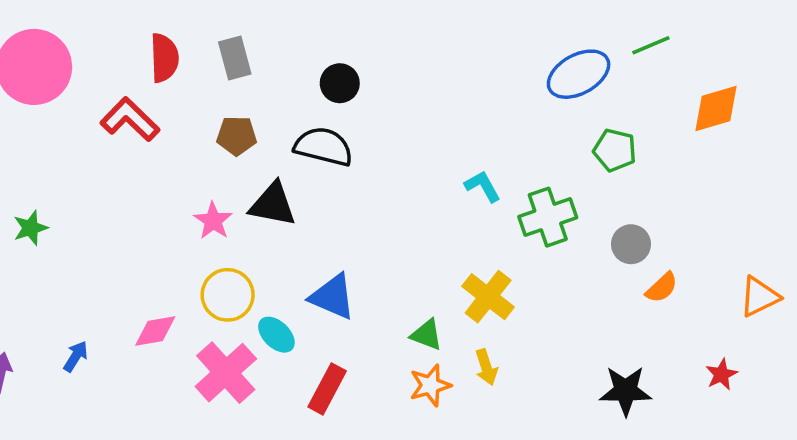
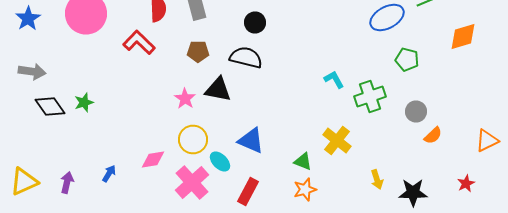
yellow arrow: (486, 367) -> (377, 180), moved

